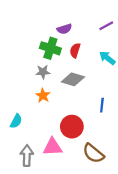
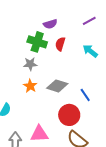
gray diamond: (73, 79) -> (57, 86), moved
blue line: (102, 105) -> (85, 95), turned -40
red circle: (72, 127) -> (69, 115), moved

